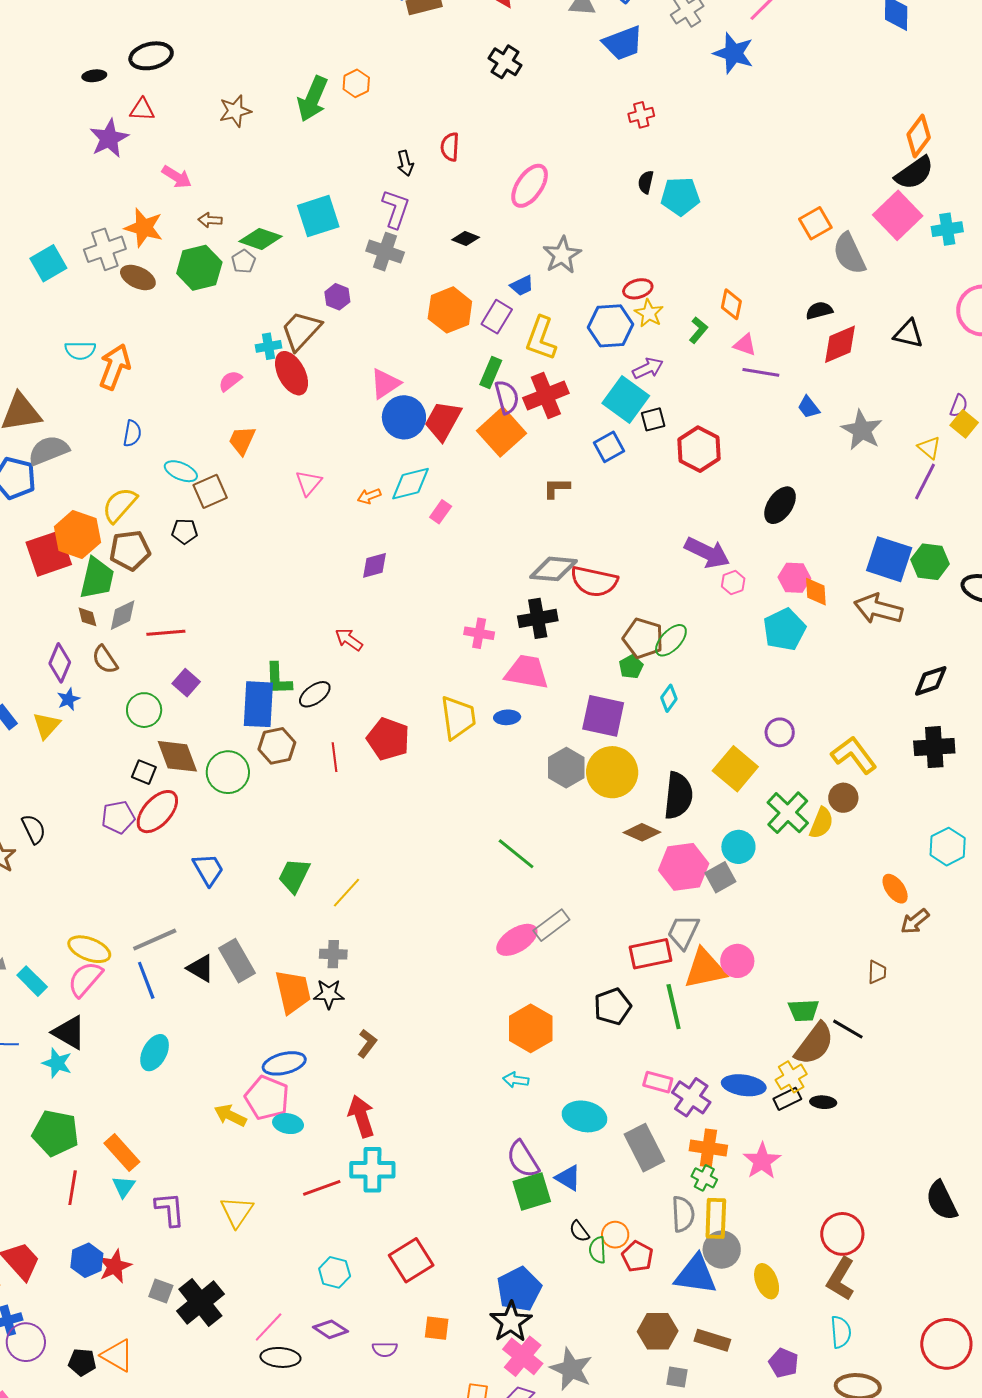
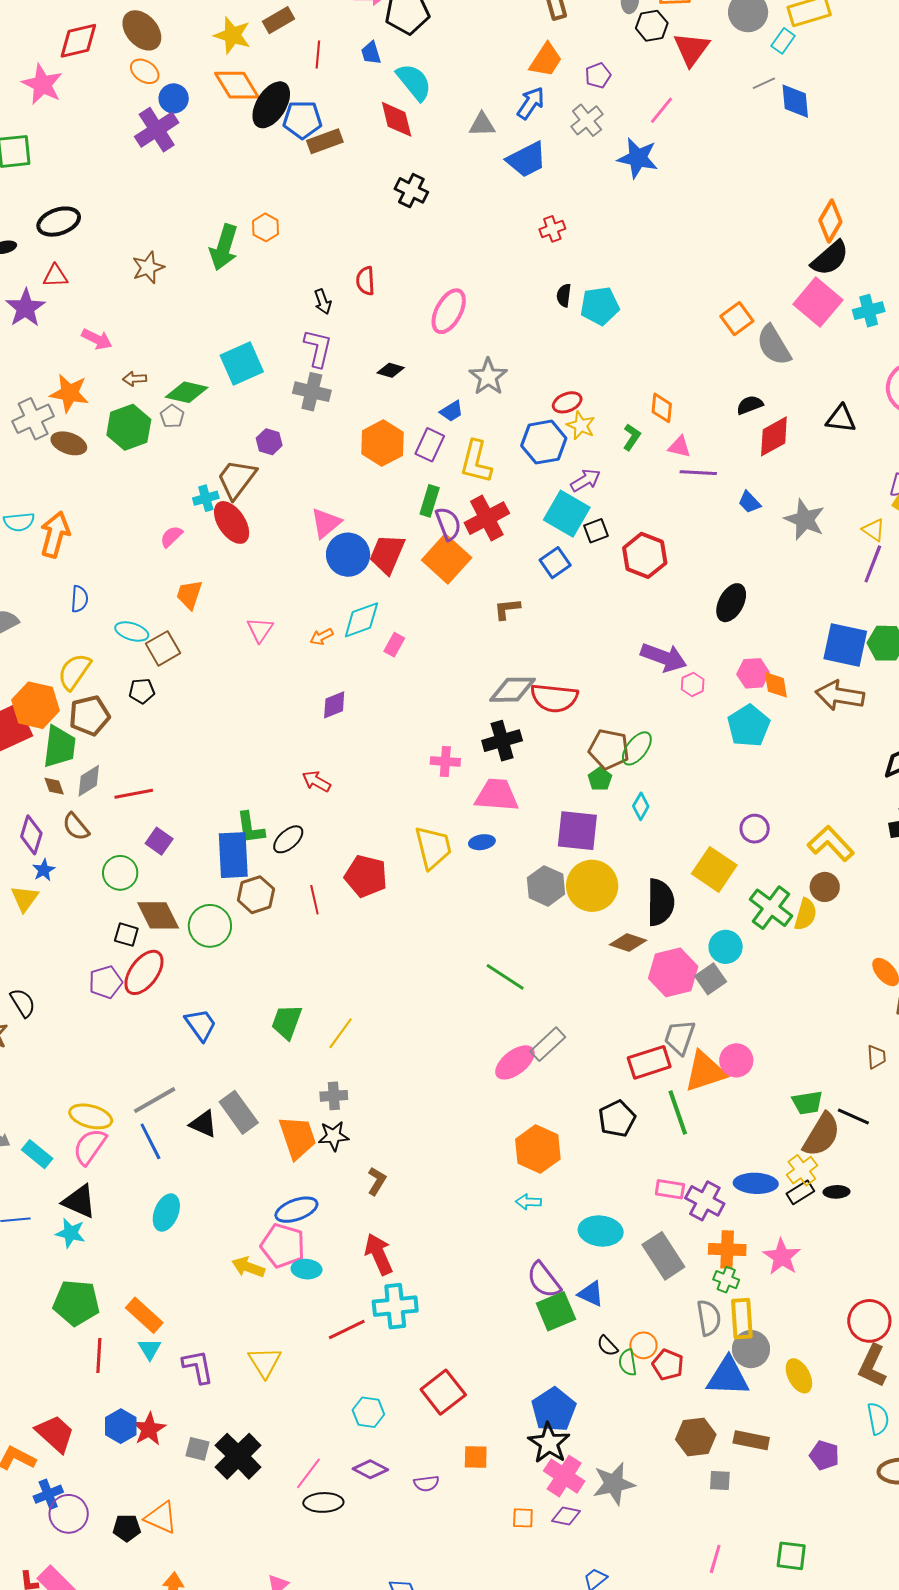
gray star: (571, 1369) -> (614, 1484), turned -30

